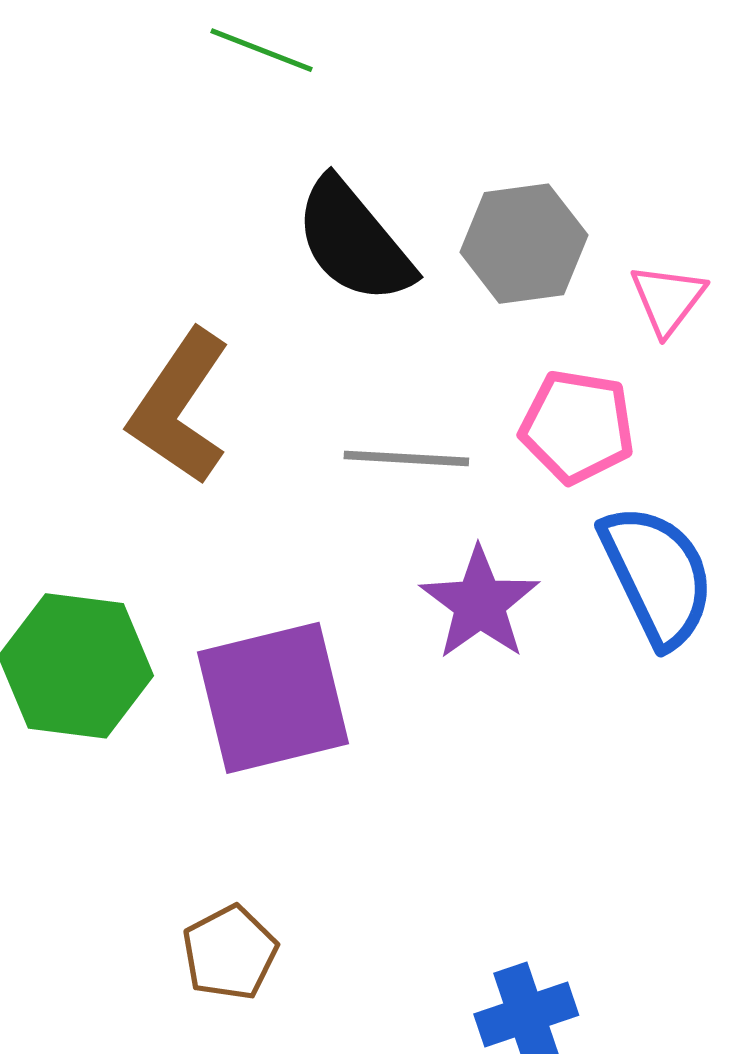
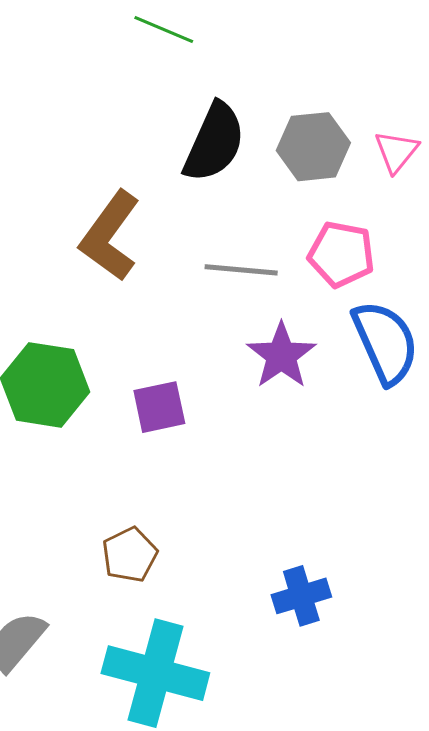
black semicircle: (354, 241) -> (214, 142), turned -118
pink triangle: (668, 299) -> (396, 151), moved
purple square: (273, 698) -> (159, 407), size x0.6

